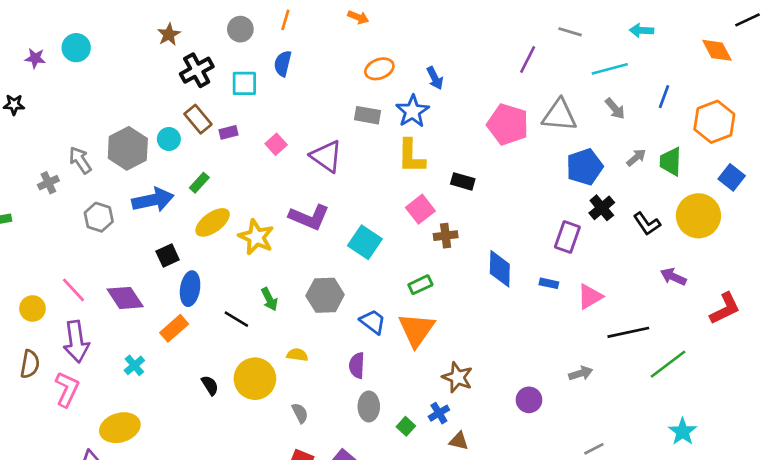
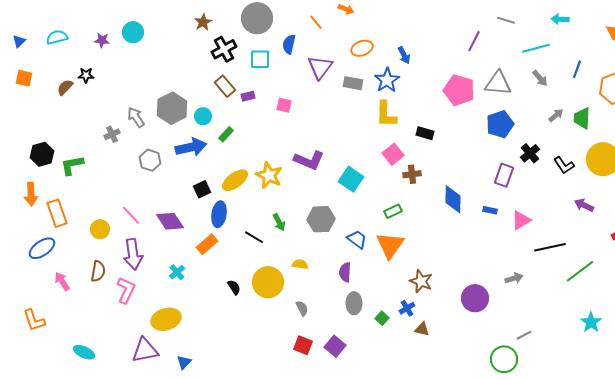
orange line: (285, 20) -> (316, 22), moved, turned -56
gray circle: (240, 29) -> (257, 18), size x1.6
cyan circle: (169, 139) -> (203, 116), moved
pink square: (276, 144) -> (284, 105), turned -35
purple triangle: (326, 156) -> (320, 67), moved, turned 32
blue pentagon: (585, 167) -> (500, 124), moved
yellow ellipse: (213, 222) -> (235, 180), moved
purple circle: (529, 400) -> (475, 298), size x1.4

